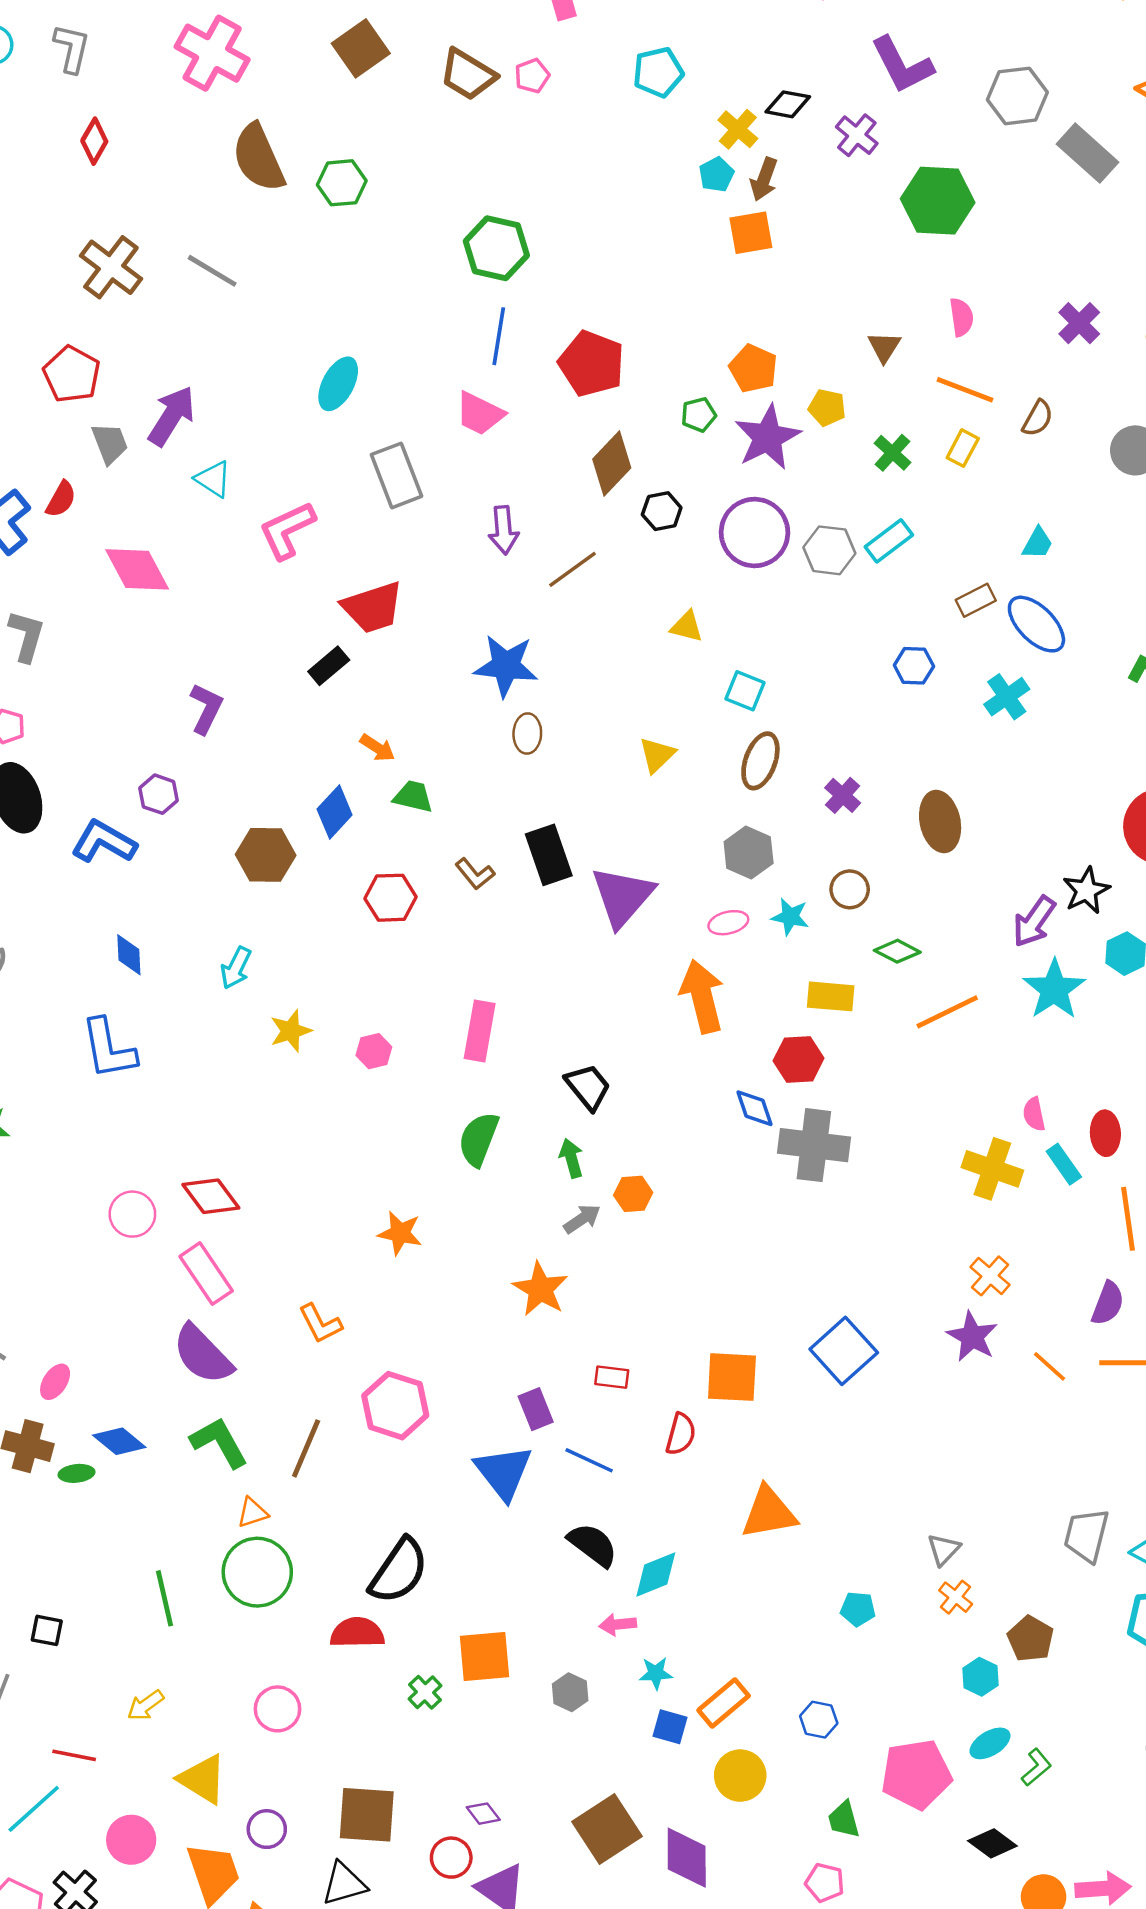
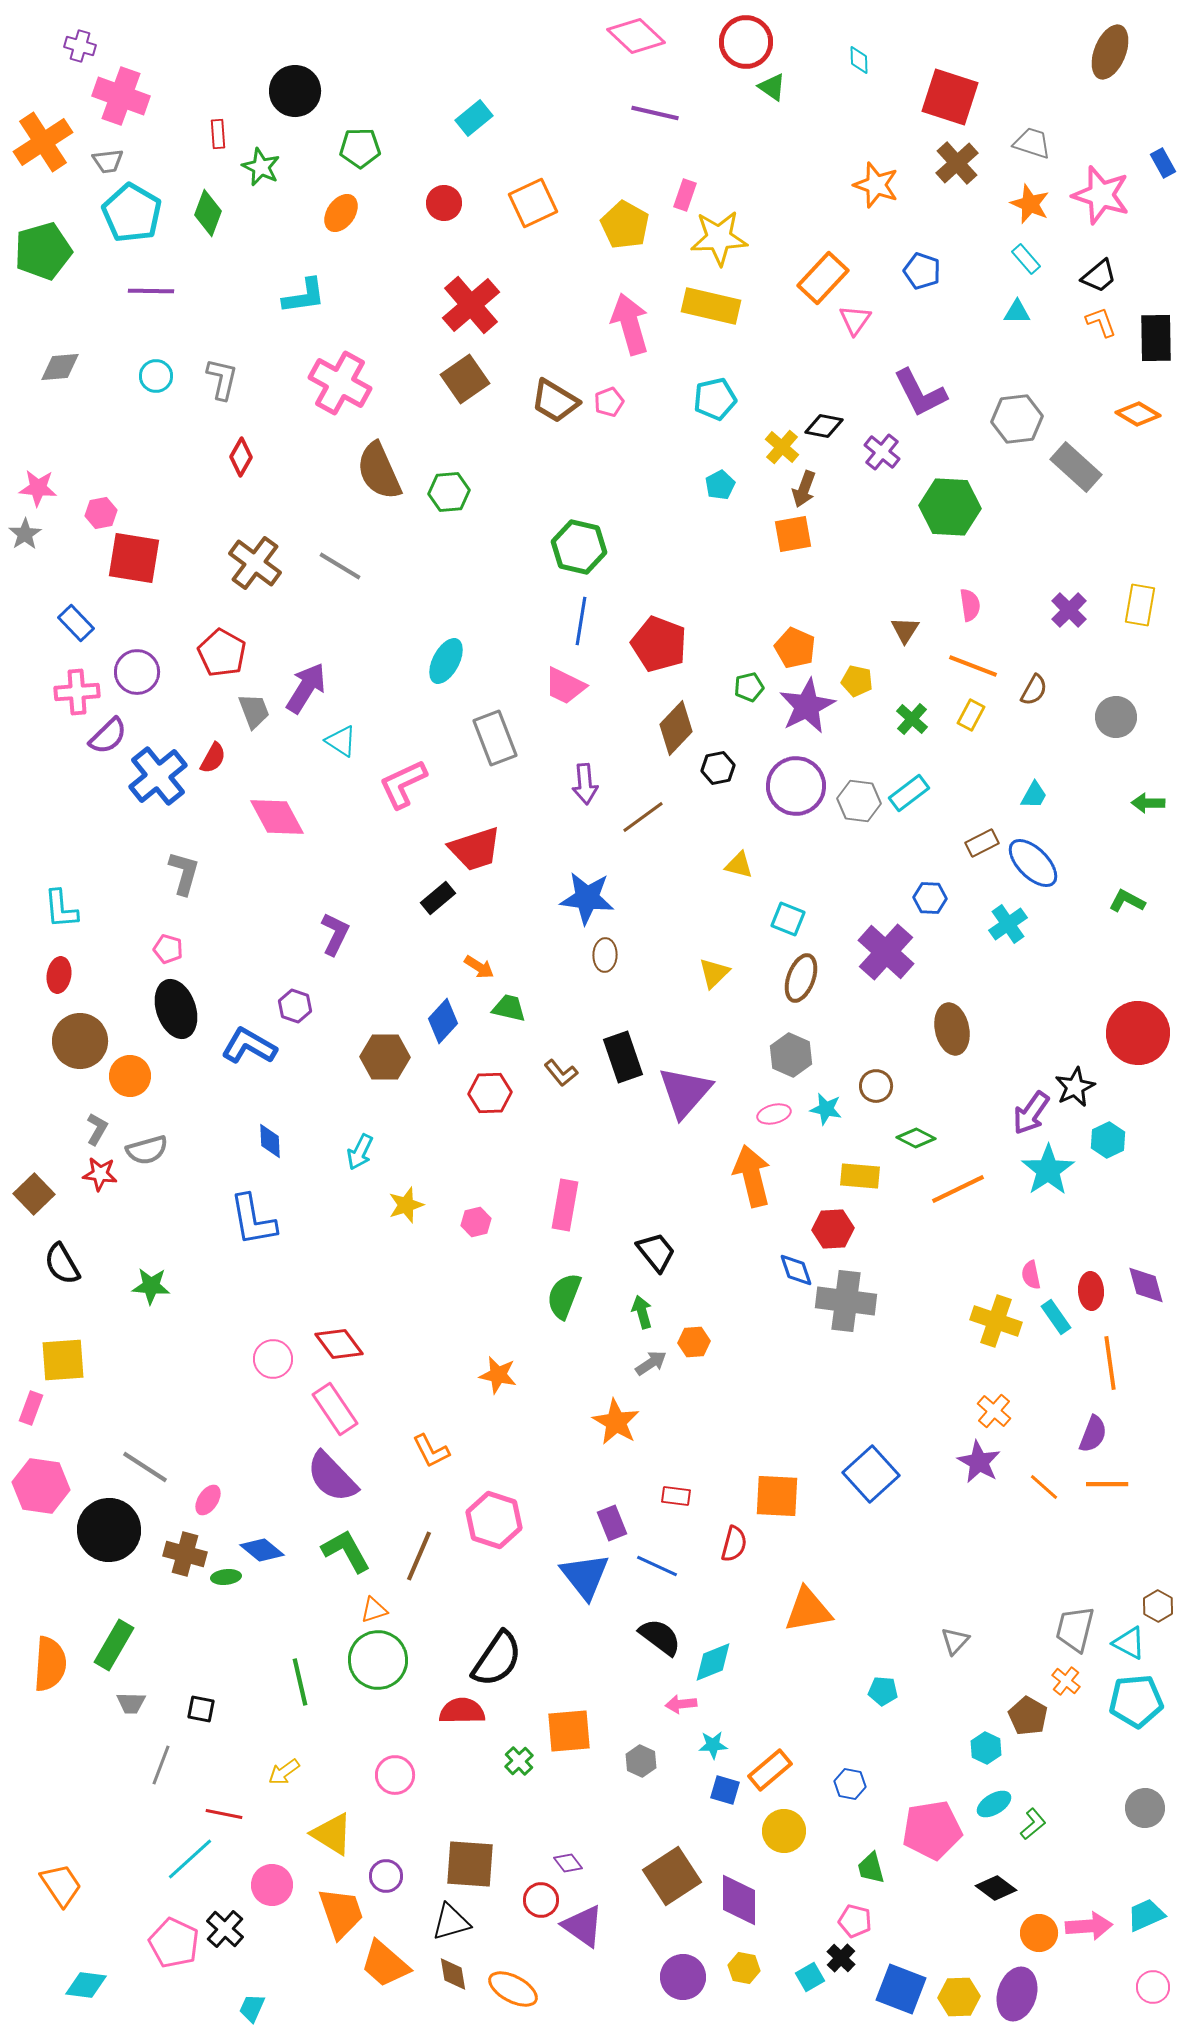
cyan pentagon: (716, 174) -> (720, 485), moved
purple cross: (843, 795) -> (886, 952), moved, size x1.8
orange cross: (956, 1597) -> (1066, 1681), moved

